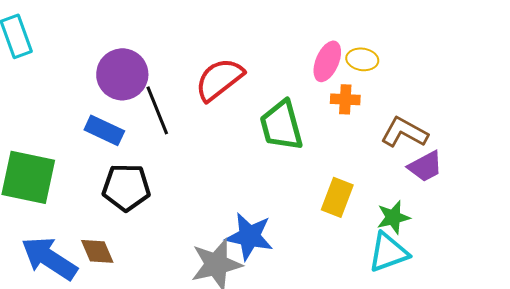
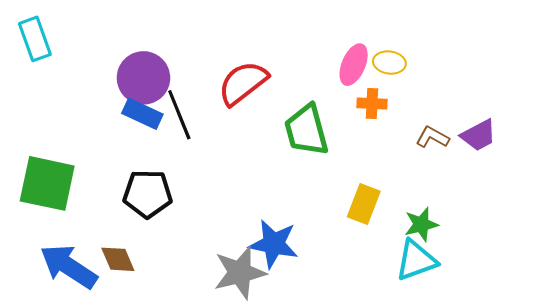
blue rectangle: (104, 130) -> (142, 114), moved
brown L-shape: (404, 132) -> (432, 137), size x0.7
purple trapezoid: (425, 166) -> (479, 135), moved

